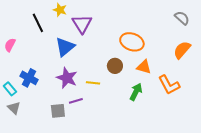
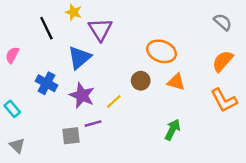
blue cross: (29, 78) -> (46, 83), moved
yellow line: (93, 83) -> (114, 102), turned -48
orange L-shape: (169, 85) -> (224, 100), moved
green arrow: (136, 92) -> (172, 130), moved
gray triangle: (14, 108) -> (17, 146), moved

